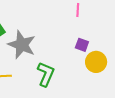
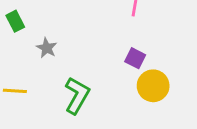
gray star: (22, 45) -> (47, 48), size x0.5

